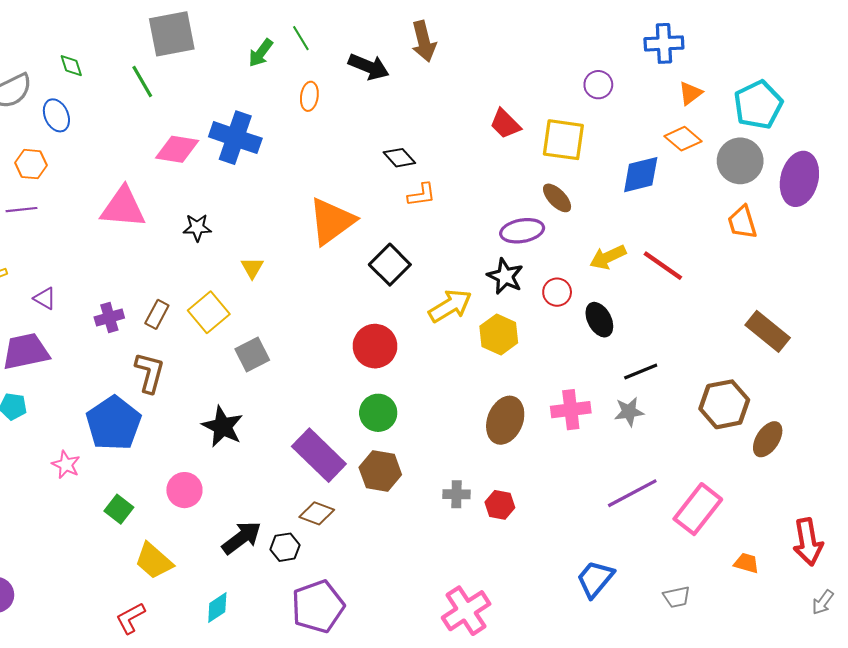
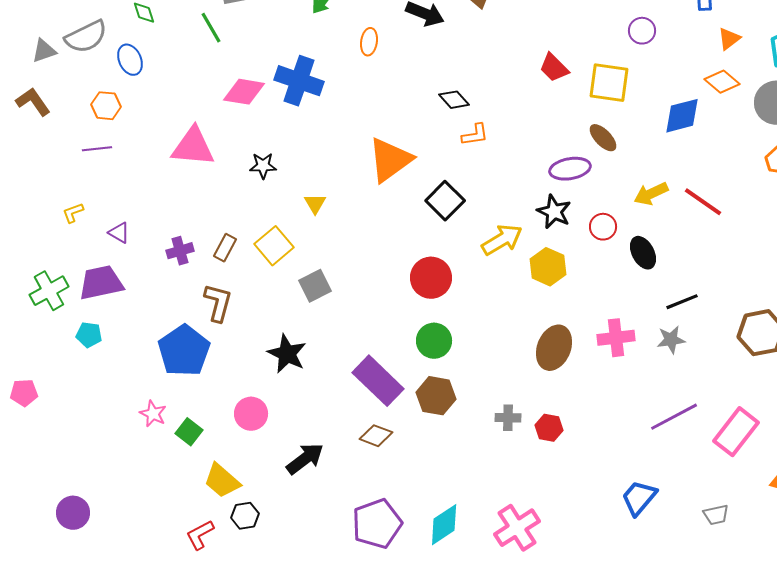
pink star: (66, 465) -> (153, 414), moved
black hexagon: (285, 547) -> (245, 516), moved
cyan diamond: (217, 608) -> (444, 525), moved, size x1.4

